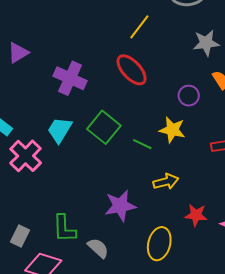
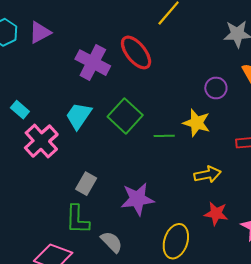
red ellipse: (132, 70) -> (136, 52), moved
green line: (142, 144) -> (164, 136), turned -30
yellow arrow: (166, 182) -> (208, 174), moved
gray rectangle: (20, 236) -> (86, 184), moved

